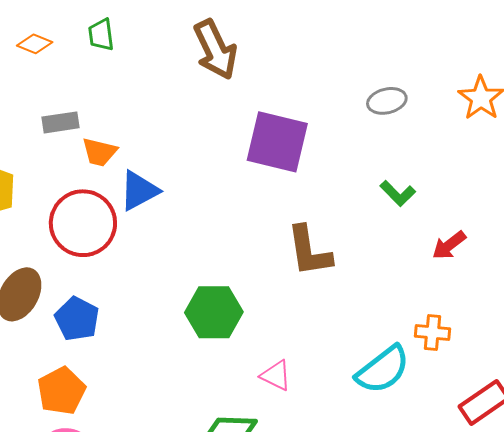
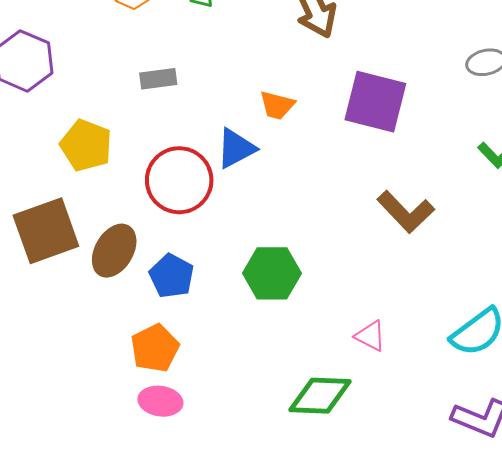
orange trapezoid: (100, 152) -> (277, 105), moved
brown L-shape: (309, 251) -> (406, 212), turned -36
green hexagon: (214, 312) -> (272, 273), moved

